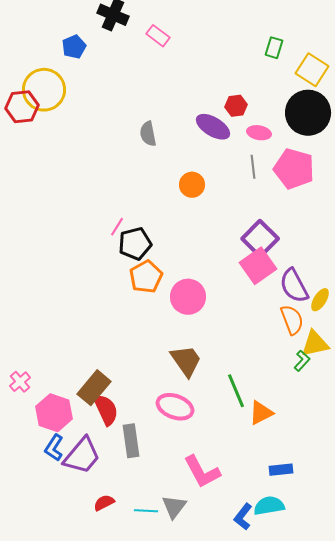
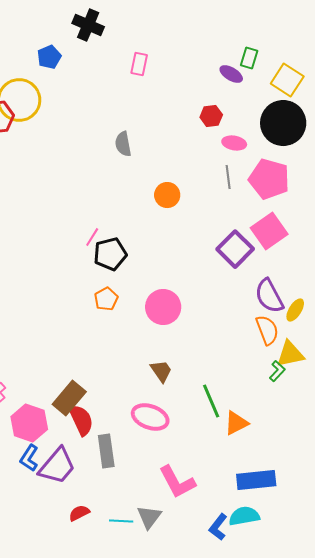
pink rectangle: (158, 36) -> (139, 64), moved, turned 65
purple ellipse: (213, 127) -> (231, 74), moved, size x0.7
pink square: (258, 266) -> (269, 231), moved
orange pentagon: (146, 277) -> (106, 299), moved, size x0.7
brown trapezoid: (186, 361) -> (161, 371), size x0.7
blue rectangle: (281, 470) -> (256, 480), size x1.6

